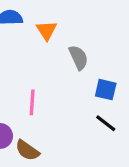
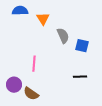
blue square: (106, 90) -> (82, 46), moved
black line: (106, 123) -> (80, 77), turned -40

